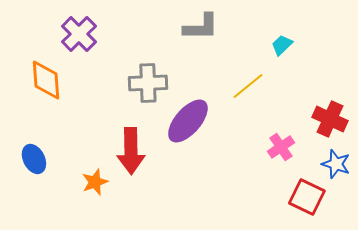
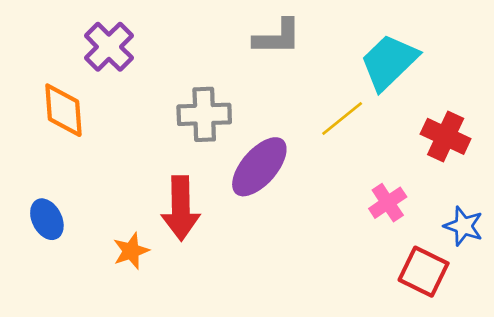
cyan trapezoid: (282, 45) -> (389, 62), size x2.0
red cross: (330, 119) -> (446, 136), moved

